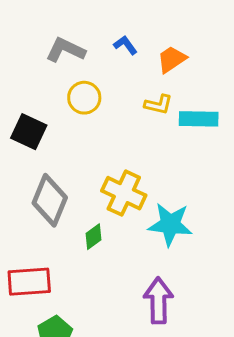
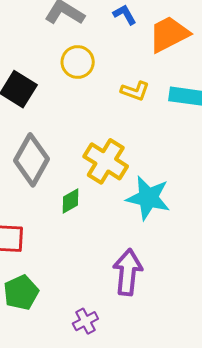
orange trapezoid: (172, 59) -> (169, 34), size x1.4
yellow L-shape: (158, 105) -> (135, 91), moved

